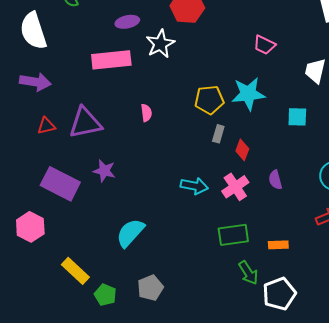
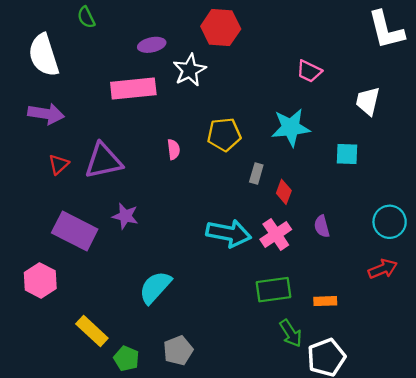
yellow pentagon: (209, 100) -> (224, 134), moved
red triangle: (46, 126) -> (59, 164), turned -30
cyan arrow: (194, 186) -> (229, 233), size x1.4

